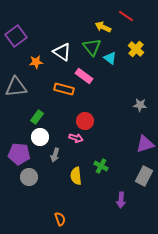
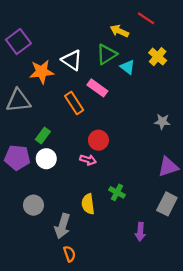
green triangle: (92, 47) -> (107, 54), turned 36
orange star: (36, 62) -> (42, 72), size x1.5
orange rectangle: (64, 89) -> (74, 103), turned 42
purple pentagon: (19, 154) -> (17, 158), moved
gray arrow: (55, 155) -> (62, 226), moved, size x1.5

